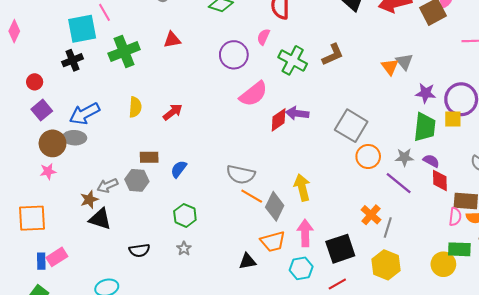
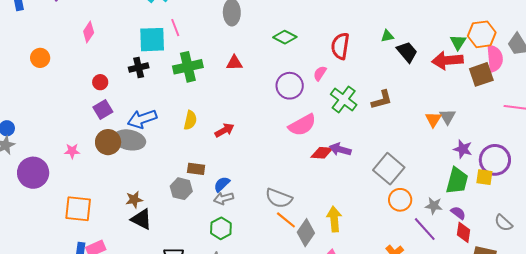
red diamond: (279, 120) -> (322, 153), turned 30
gray ellipse: (74, 138) -> (129, 140), size x1.4
pink star: (48, 171) -> (72, 151), moved
gray arrow: (107, 186) -> (224, 198), moved

